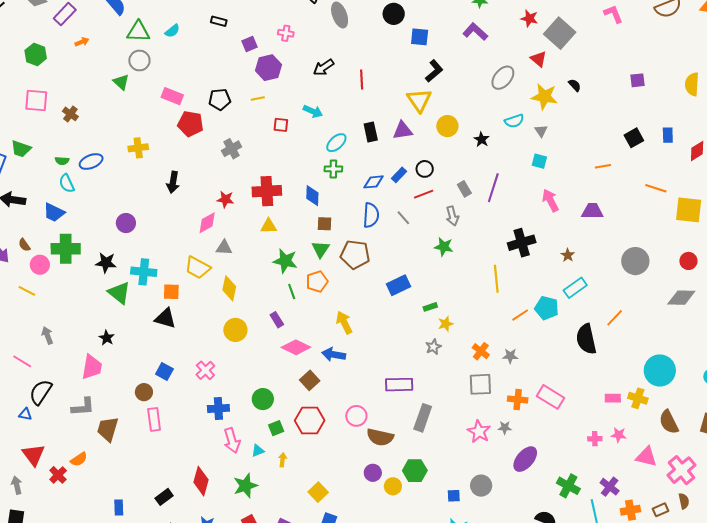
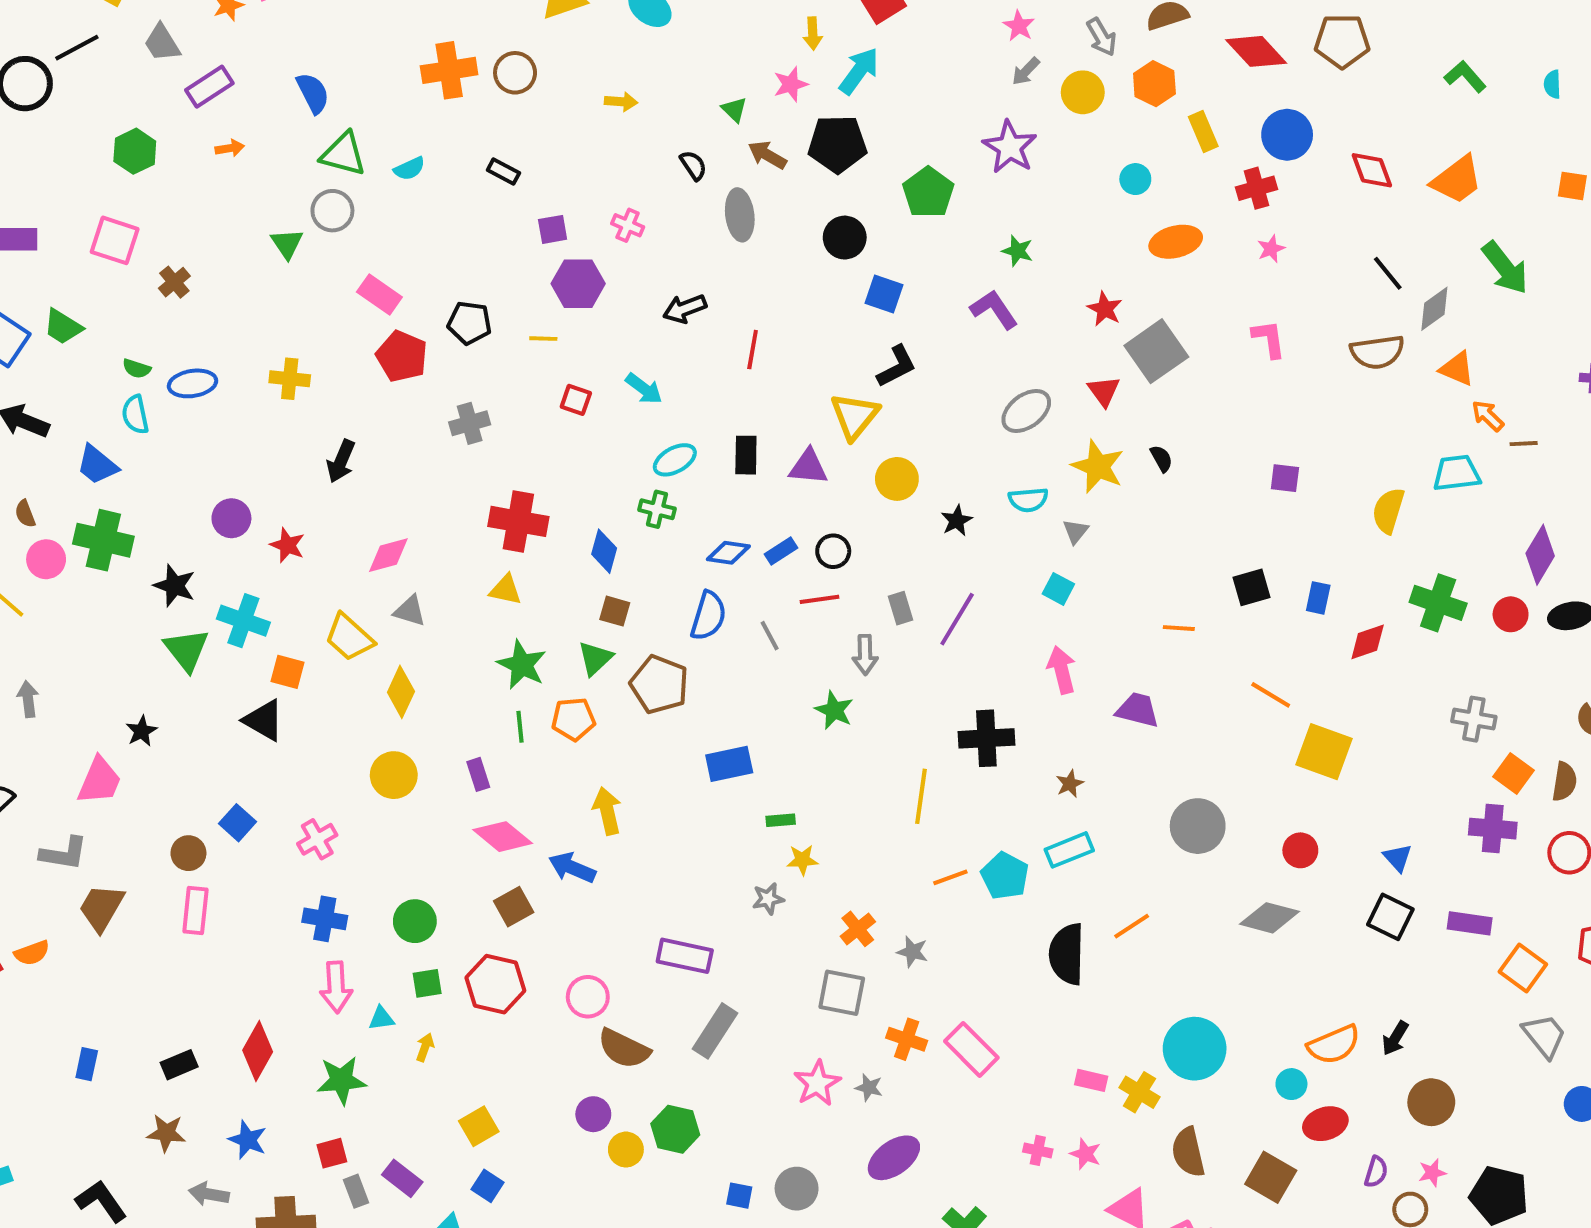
red star: (225, 199) -> (287, 545), moved

